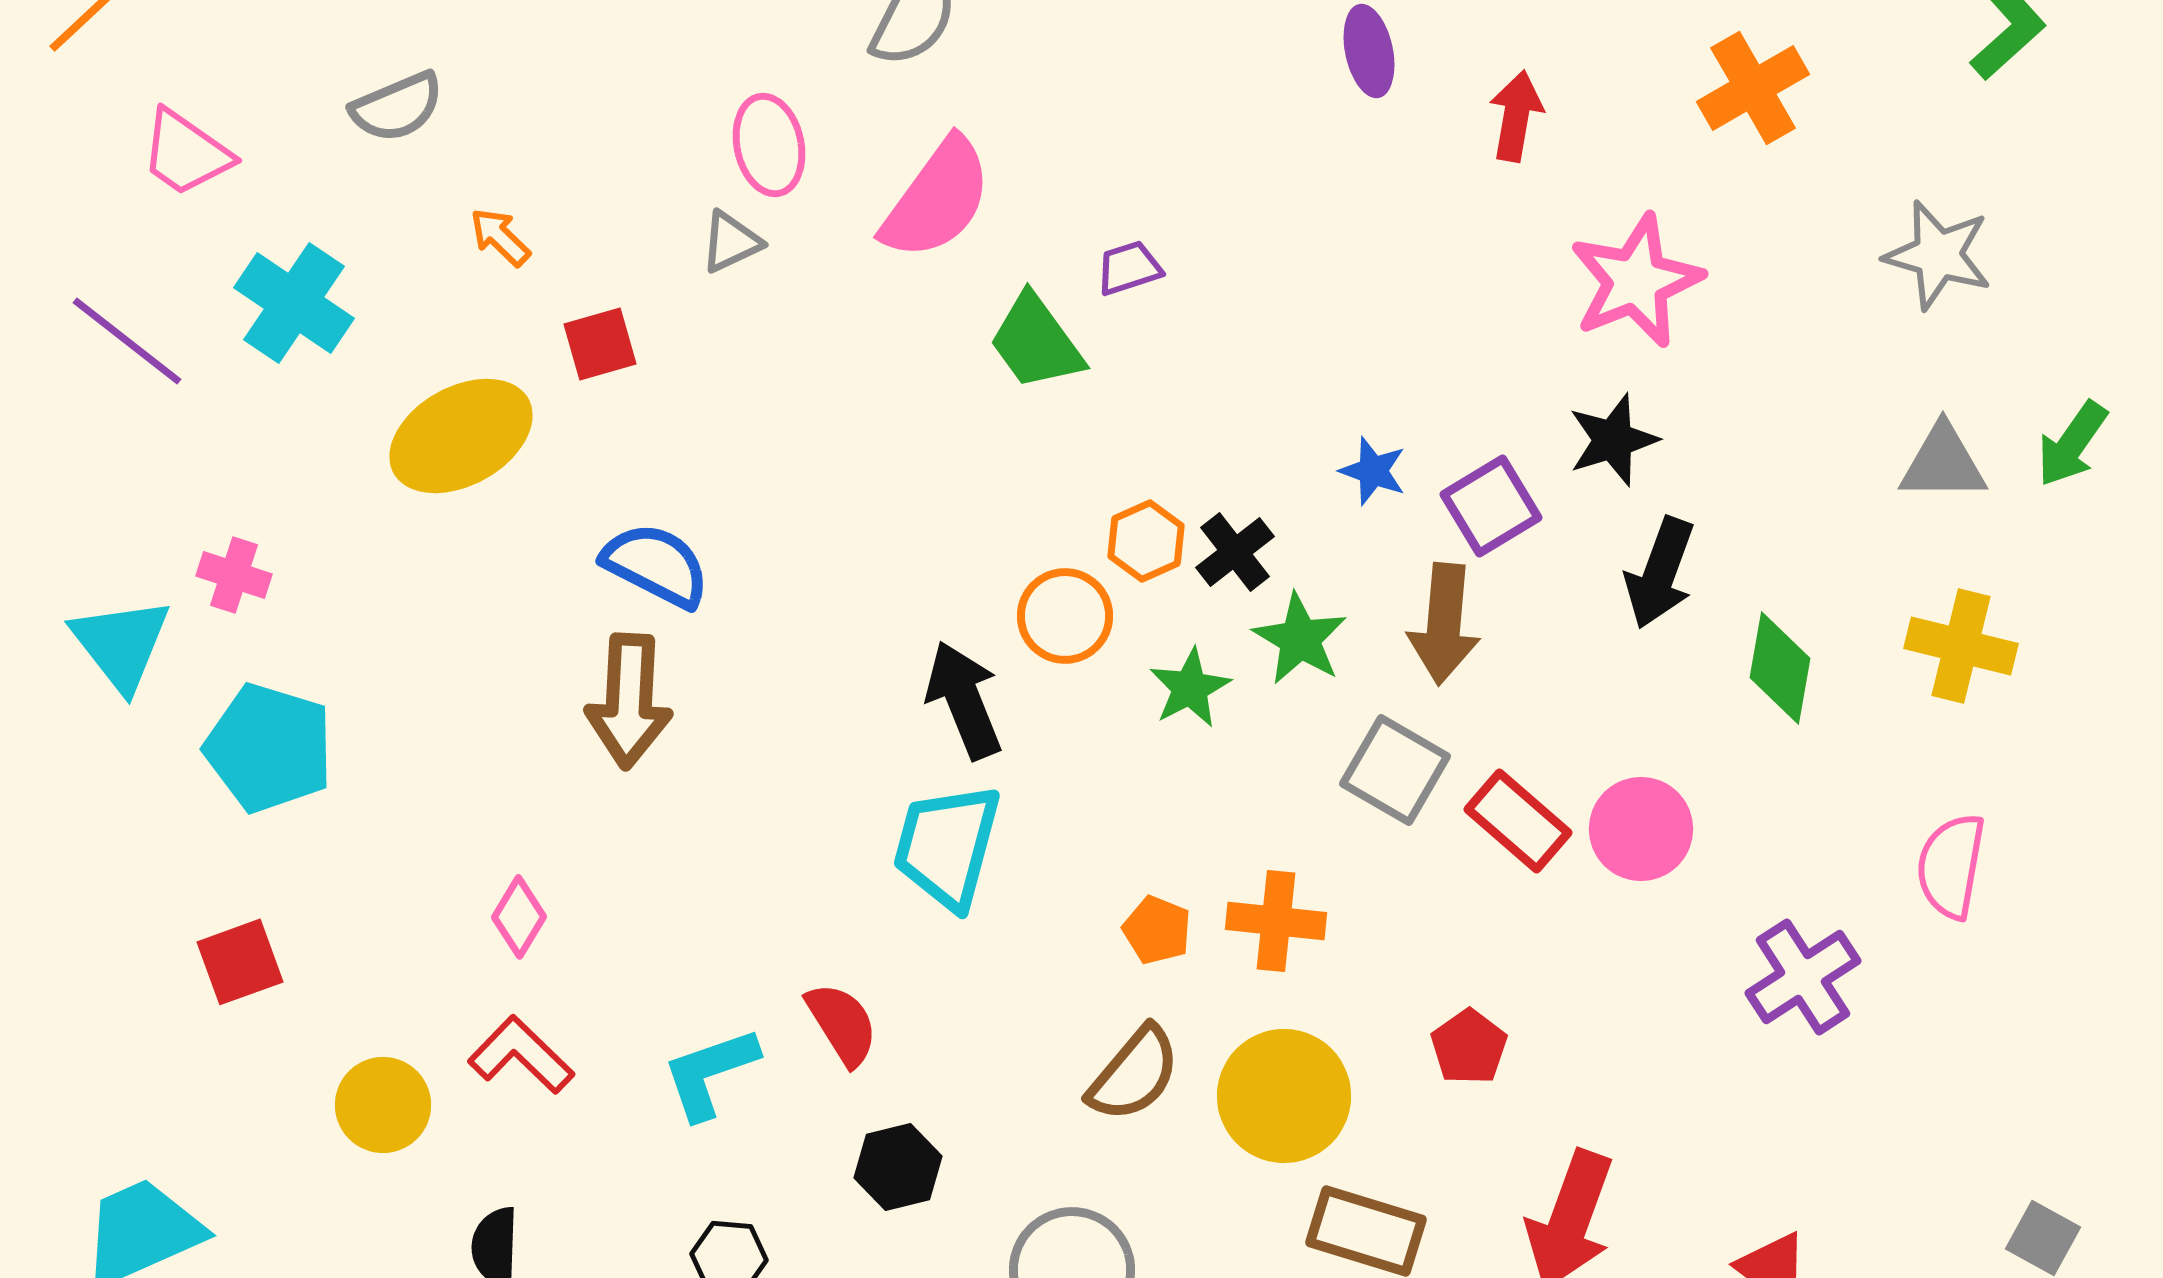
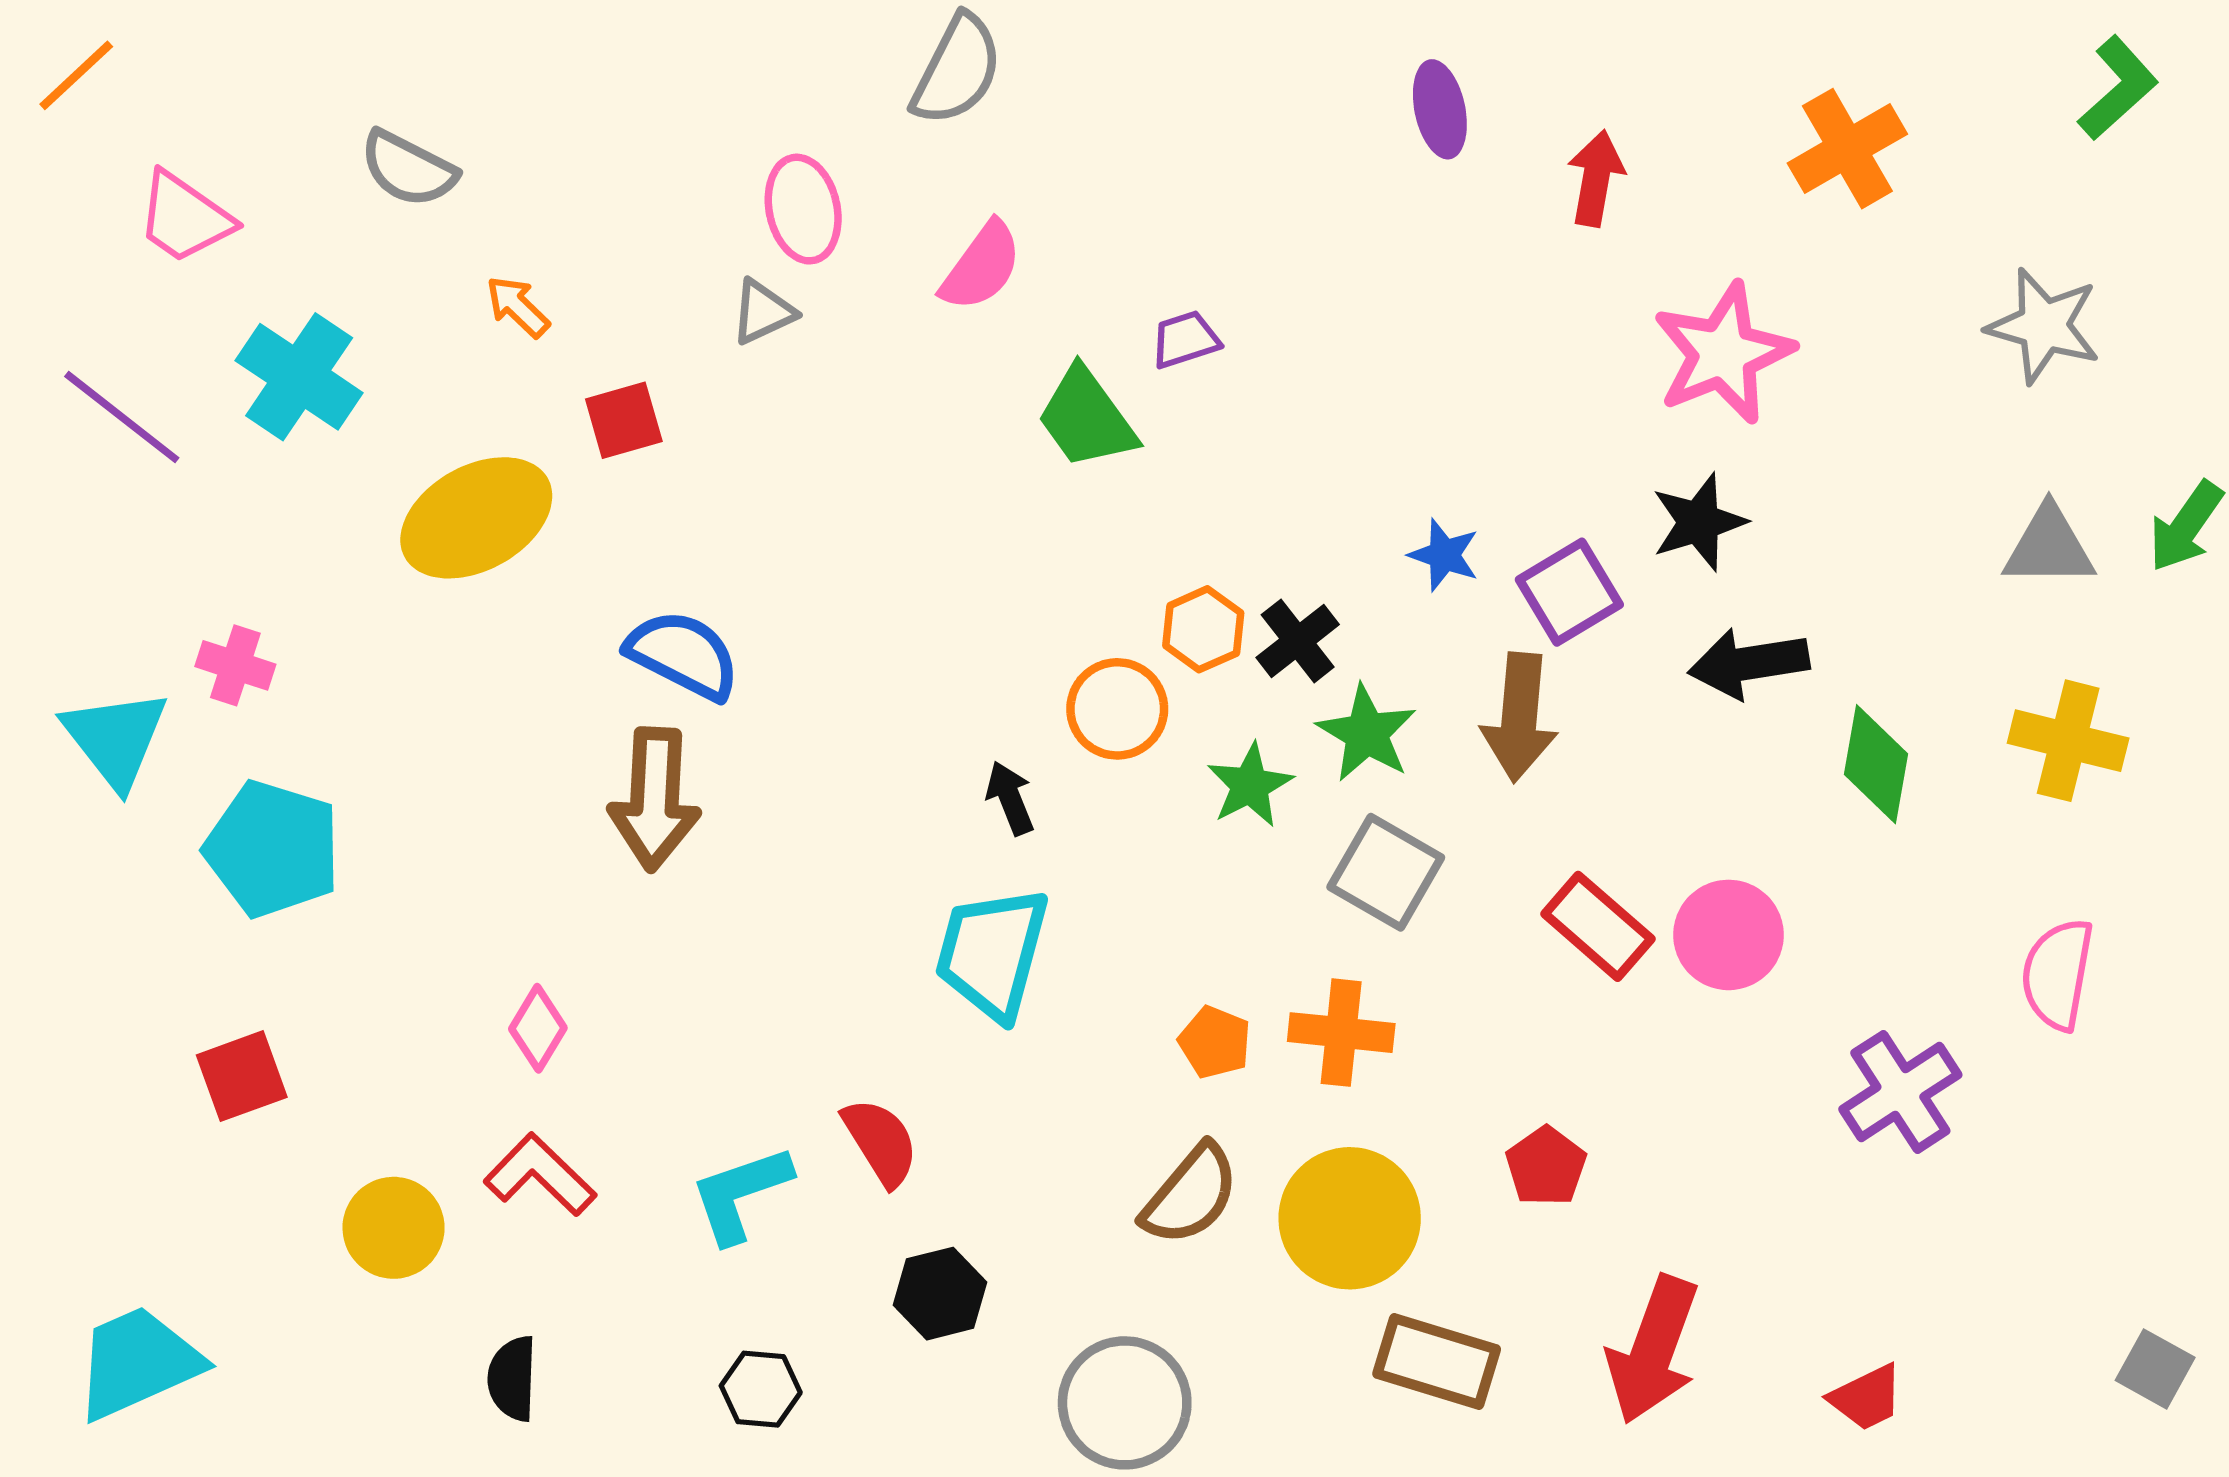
gray semicircle: (397, 107) -> (408, 169), turned 50
pink semicircle: (937, 199) -> (981, 266), size x0.7
black arrow: (1660, 573) -> (1749, 663), turned 61
black arrow: (964, 700) -> (1010, 798), size x0.6
gray square: (1395, 770) -> (1386, 872), moved

